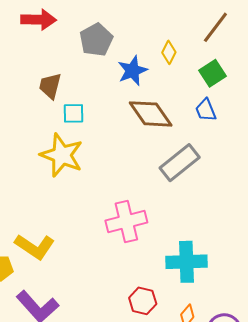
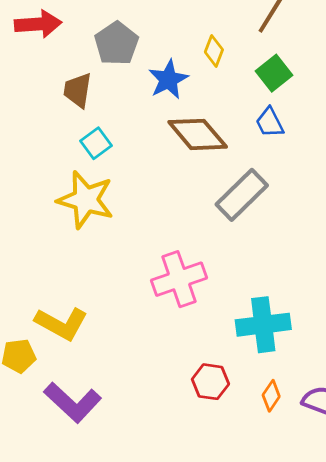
brown trapezoid: (50, 86) -> (78, 90), moved
cyan square: (74, 113) -> (96, 143), turned -30

